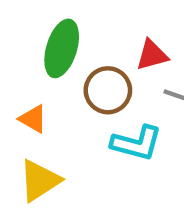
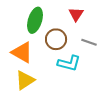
red triangle: (152, 55) -> (76, 14), moved, turned -42
orange triangle: (33, 119) -> (22, 52), size x1.6

